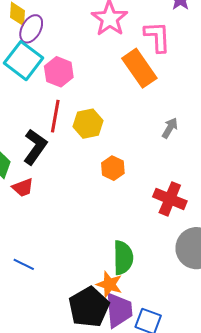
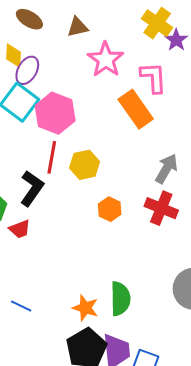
pink hexagon: (59, 72) -> (55, 113), size x1.4
gray arrow: (170, 128) -> (166, 169), size x1.4
red cross: (170, 199) -> (161, 208), moved
orange star: (109, 284) -> (85, 308), moved

